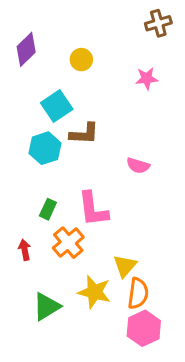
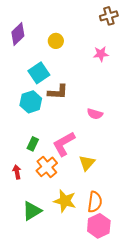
pink L-shape: (93, 209) -> (64, 144), turned 68
yellow triangle: (125, 266) -> (87, 163), moved

